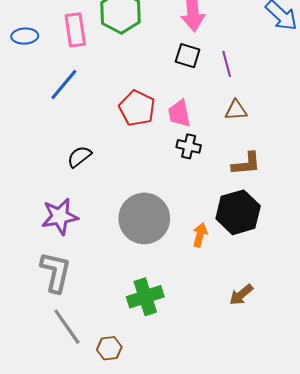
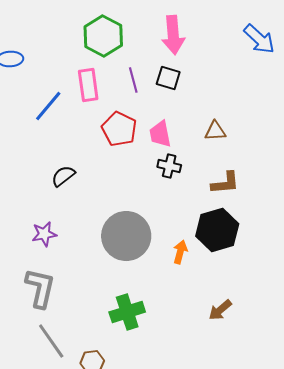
pink rectangle: (75, 30) -> (88, 85), moved
purple line: (227, 64) -> (133, 80), moved
purple star: (60, 216) -> (44, 234), size x0.7

